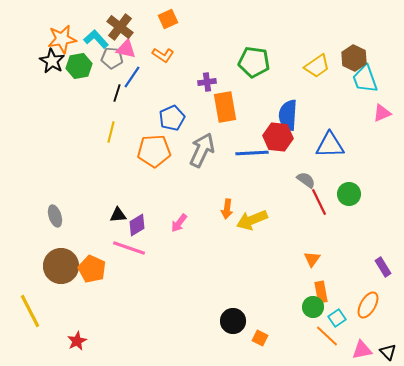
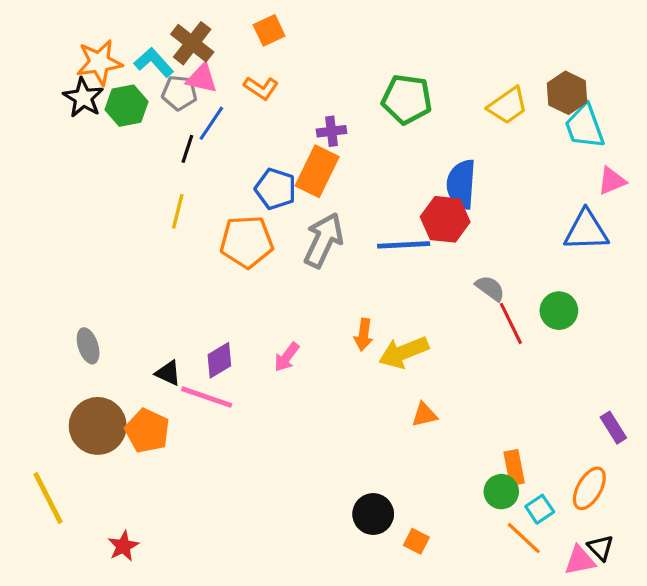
orange rectangle: (225, 107) -> (317, 171), moved, turned 36
blue pentagon: (172, 118) -> (275, 189), turned -30
blue triangle: (330, 145) -> (586, 231), moved
black triangle: (118, 215) -> (168, 373), moved, turned 30
orange triangle: (312, 259) -> (424, 415), moved, turned 42
black triangle: (388, 352) -> (601, 548), moved

